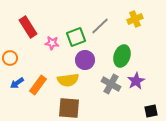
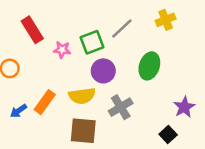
purple star: (136, 81) -> (184, 107), moved
blue arrow: (17, 83) -> (18, 111), moved
gray cross: (111, 84) -> (121, 107), moved, turned 30
black square: (151, 111) -> (168, 134), moved, turned -32

